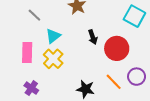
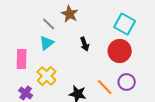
gray line: (34, 15) -> (49, 24), moved
red circle: (117, 48) -> (120, 51), moved
yellow cross: (53, 59) -> (47, 76), moved

